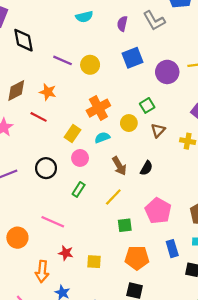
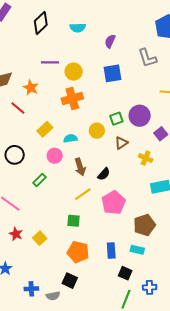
gray L-shape: (154, 21) -> (147, 58), moved
black diamond: (23, 40) -> (41, 23), moved, turned 45
purple line: (63, 60) -> (50, 62), turned -36
purple circle: (167, 72) -> (140, 116), moved
orange cross: (98, 108) -> (72, 99), moved
pink circle: (80, 158) -> (55, 156), moved
yellow line: (113, 197) -> (83, 194), moved
pink pentagon: (158, 211) -> (113, 203), moved
yellow square: (94, 262) -> (40, 238), moved, turned 32

